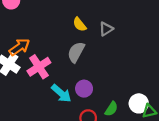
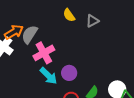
gray semicircle: (76, 52) -> (30, 34), moved
pink cross: (39, 67) -> (44, 53), moved

